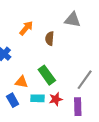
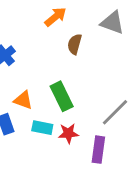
orange arrow: (26, 28) -> (55, 17), moved

